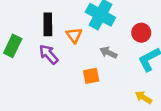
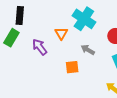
black rectangle: (48, 24) -> (20, 15), moved

